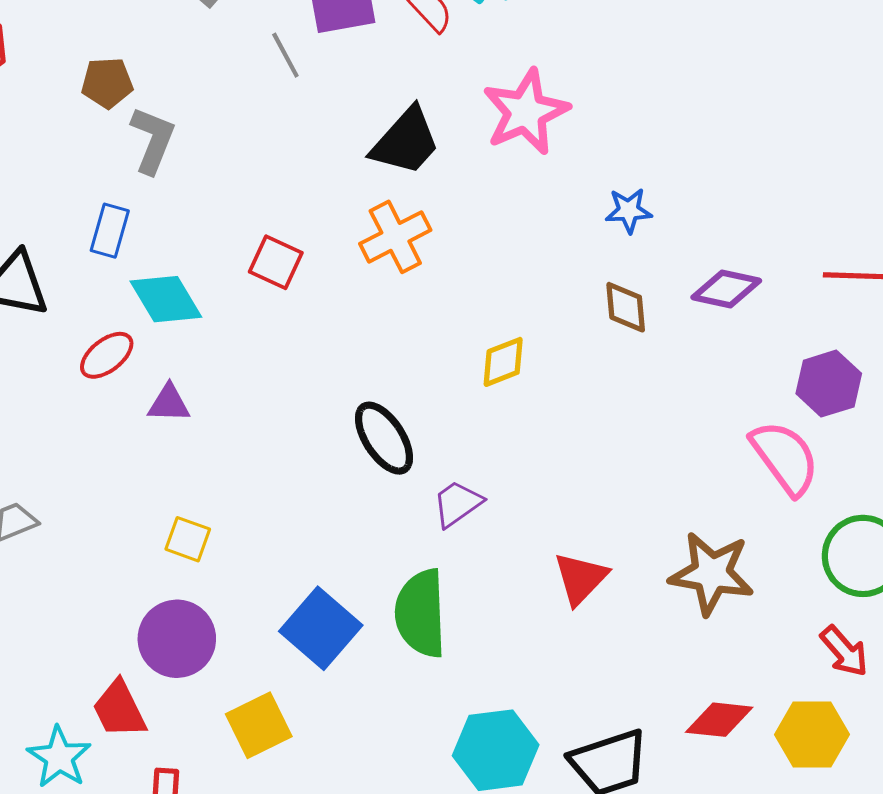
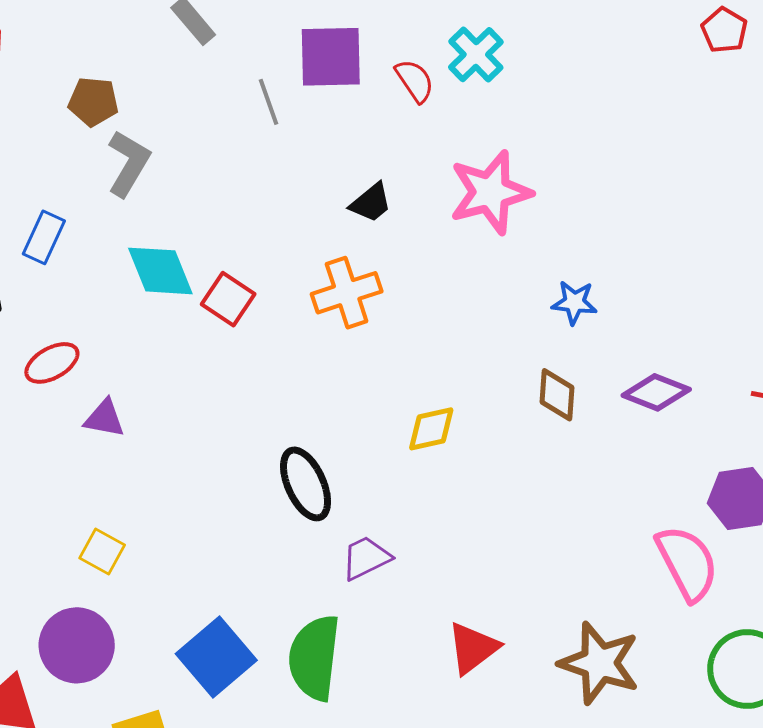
black trapezoid: (406, 142) -> (371, 203), size x0.6
blue rectangle: (110, 231) -> (44, 237), moved
cyan diamond: (166, 299) -> (160, 271), moved

